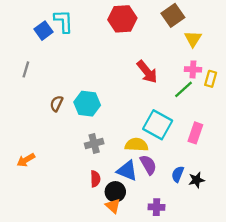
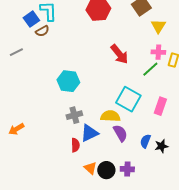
gray line: (26, 69) -> (16, 52), turned 48
brown semicircle: (56, 104) -> (42, 31), moved, turned -144
blue triangle: (127, 171) -> (89, 133), moved, turned -48
black circle: (115, 192) -> (106, 170), moved

